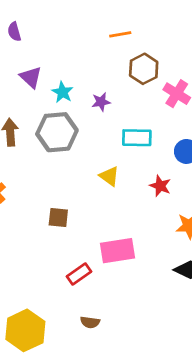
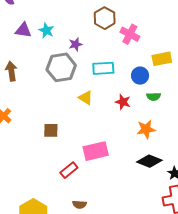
purple triangle: (31, 77) -> (23, 30), turned -30
cyan star: (62, 92) -> (46, 30), moved
gray hexagon: (57, 132) -> (61, 67), moved

